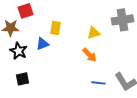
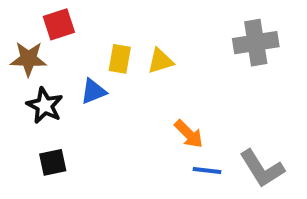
yellow triangle: (93, 33) -> (160, 61), moved
orange arrow: (89, 55) -> (189, 134), moved

